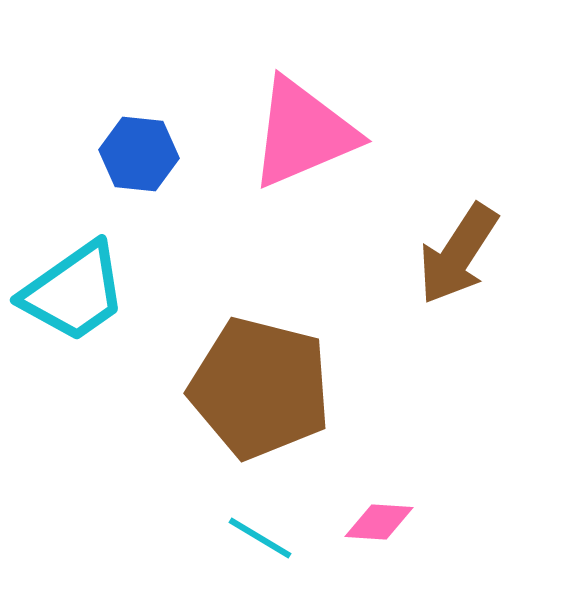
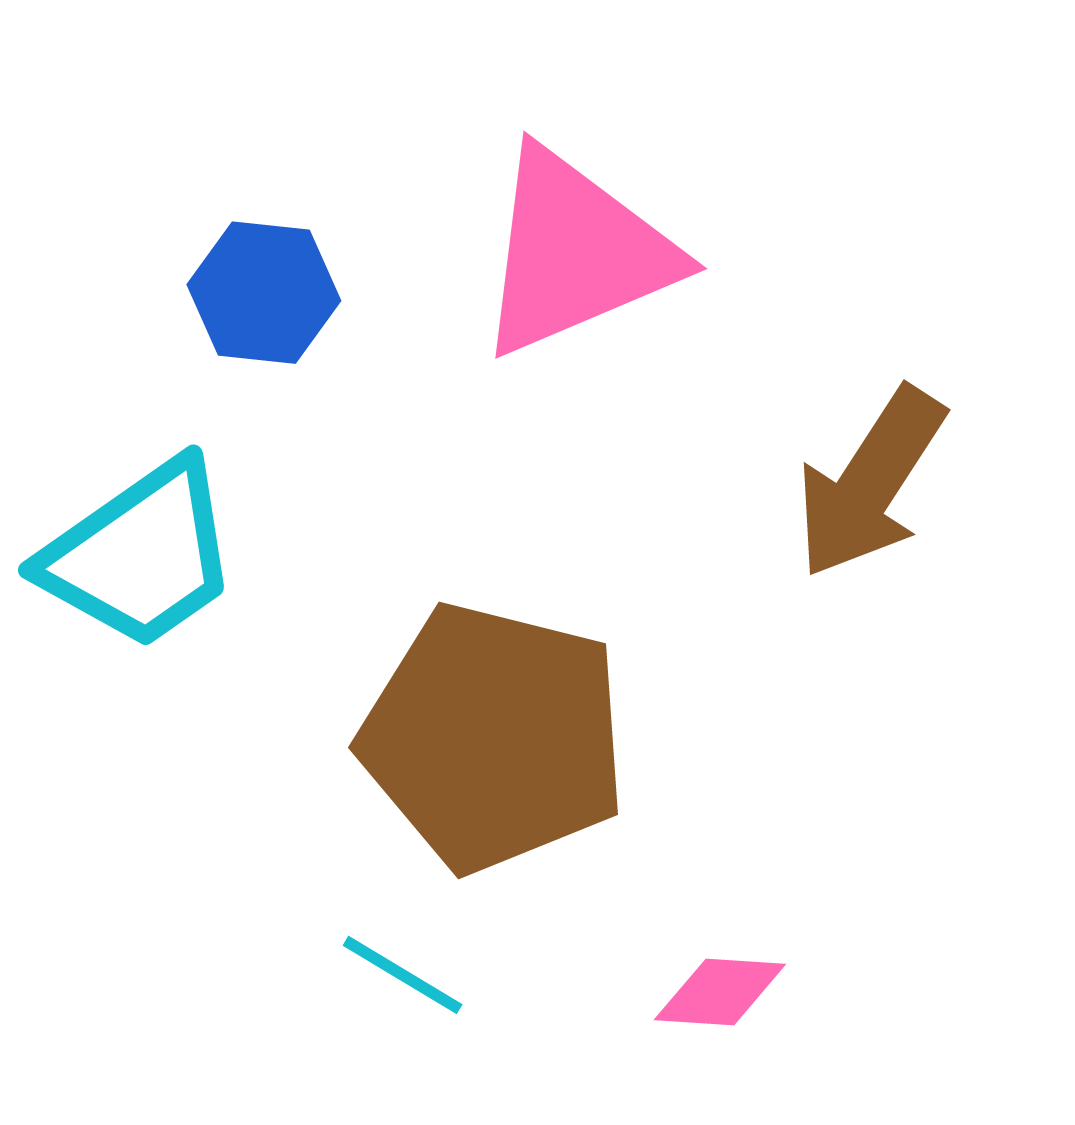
cyan line: (260, 538) -> (403, 975), moved

